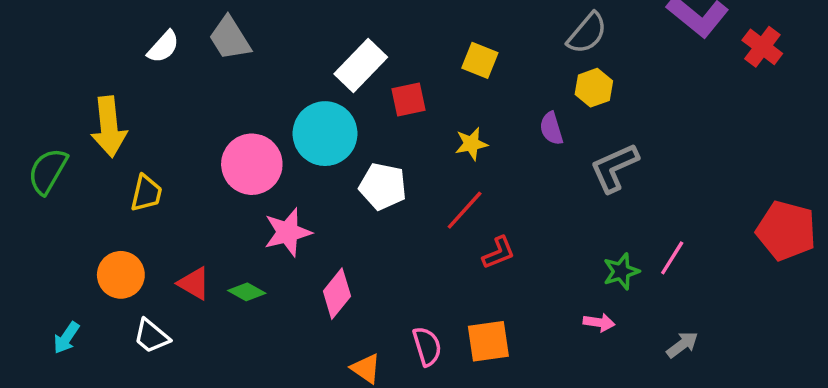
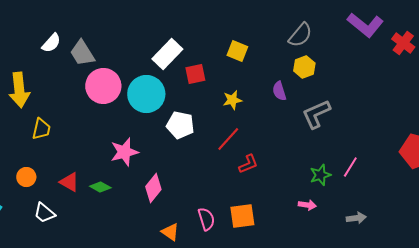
gray trapezoid: (230, 38) -> (82, 53), moved
pink circle: (252, 164) -> (103, 86), moved
orange circle: (121, 275) -> (26, 177), size x0.7
gray arrow: (682, 345) -> (356, 218), turned 30

